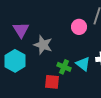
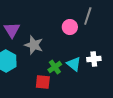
green cross: (64, 67) -> (55, 67), turned 32

